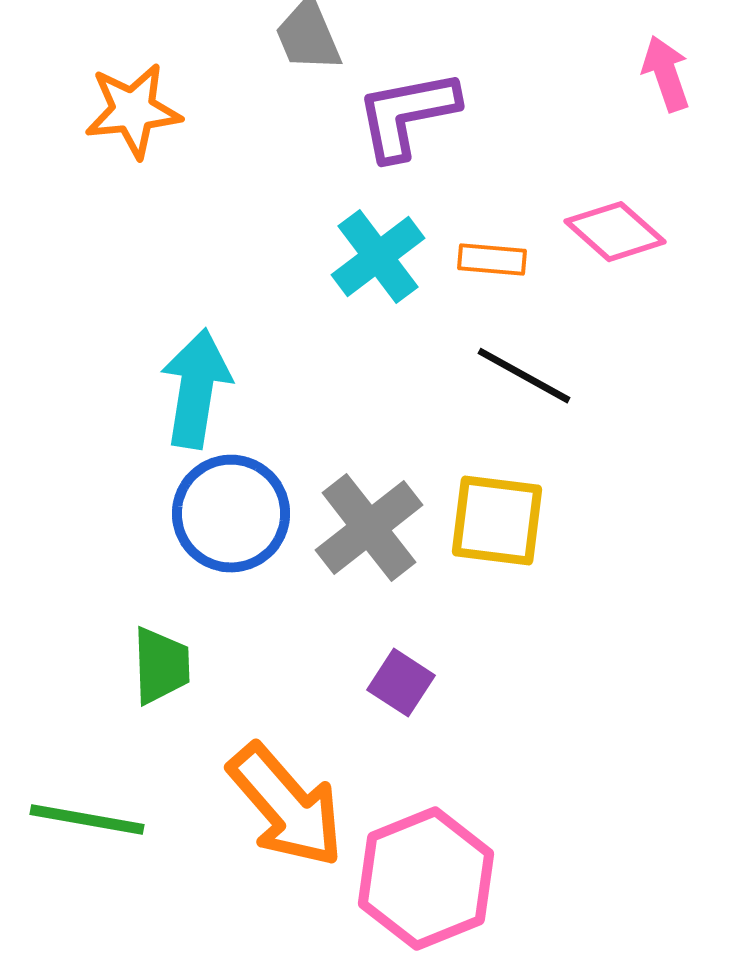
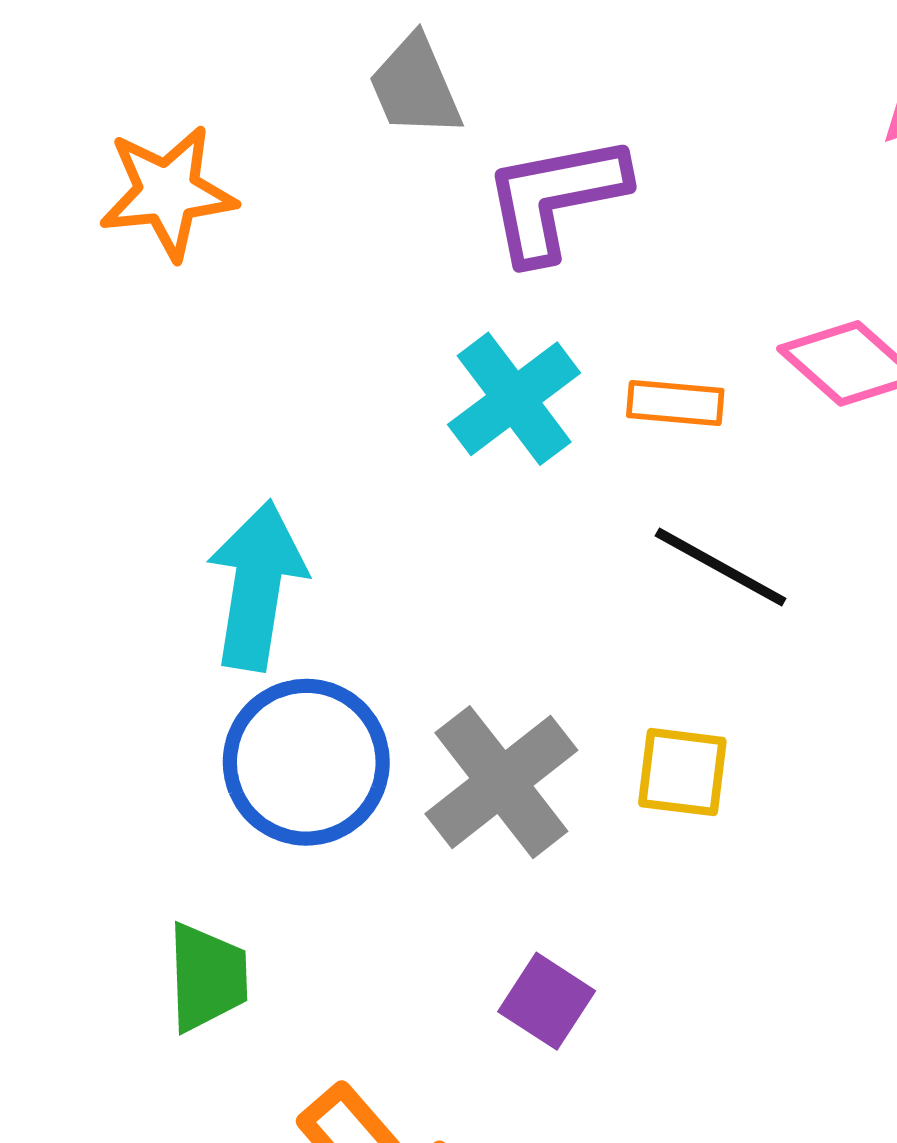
yellow square: (497, 521) -> (682, 772), size x0.7

